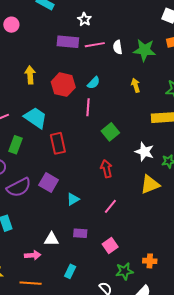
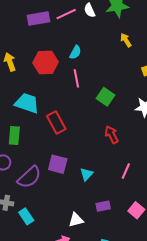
yellow arrow: (136, 85) -> (126, 40), moved

